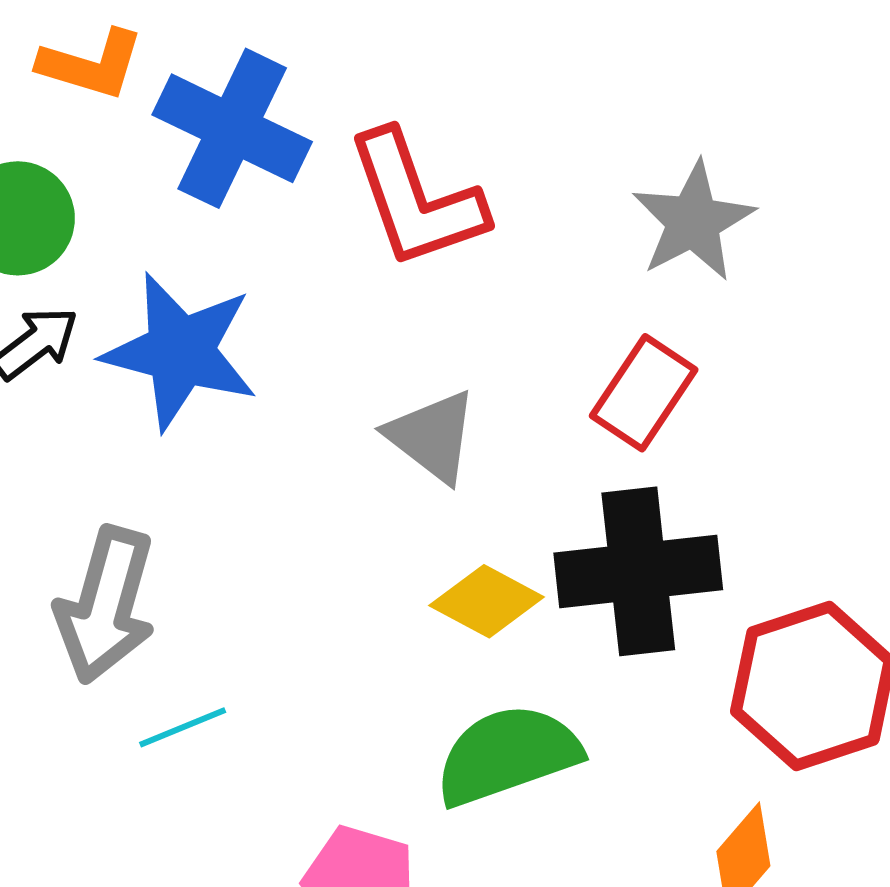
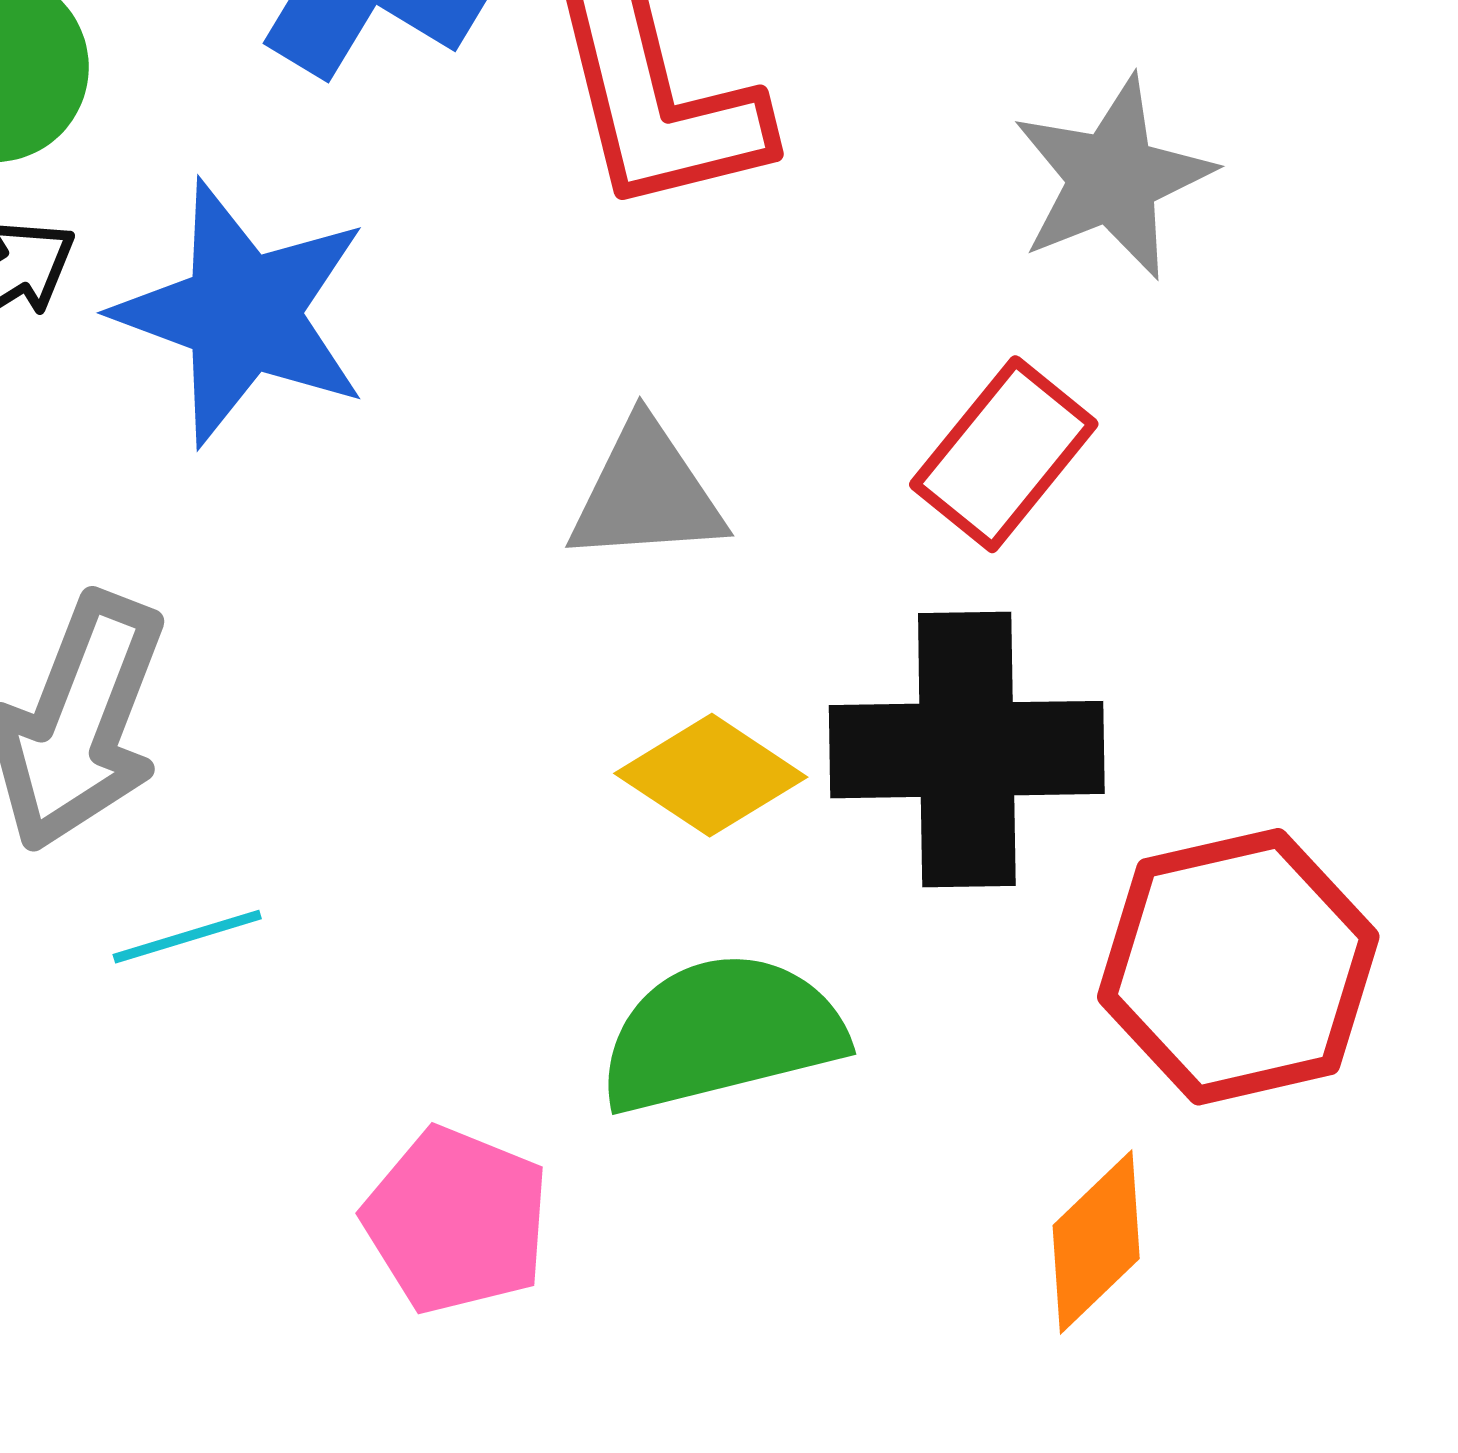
gray triangle: (432, 436) -> (646, 493), turned -47

